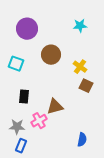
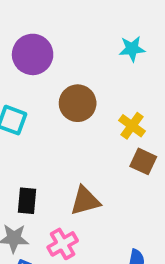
black rectangle: (24, 97) -> (27, 201), moved
pink cross: (39, 121) -> (63, 244), moved

